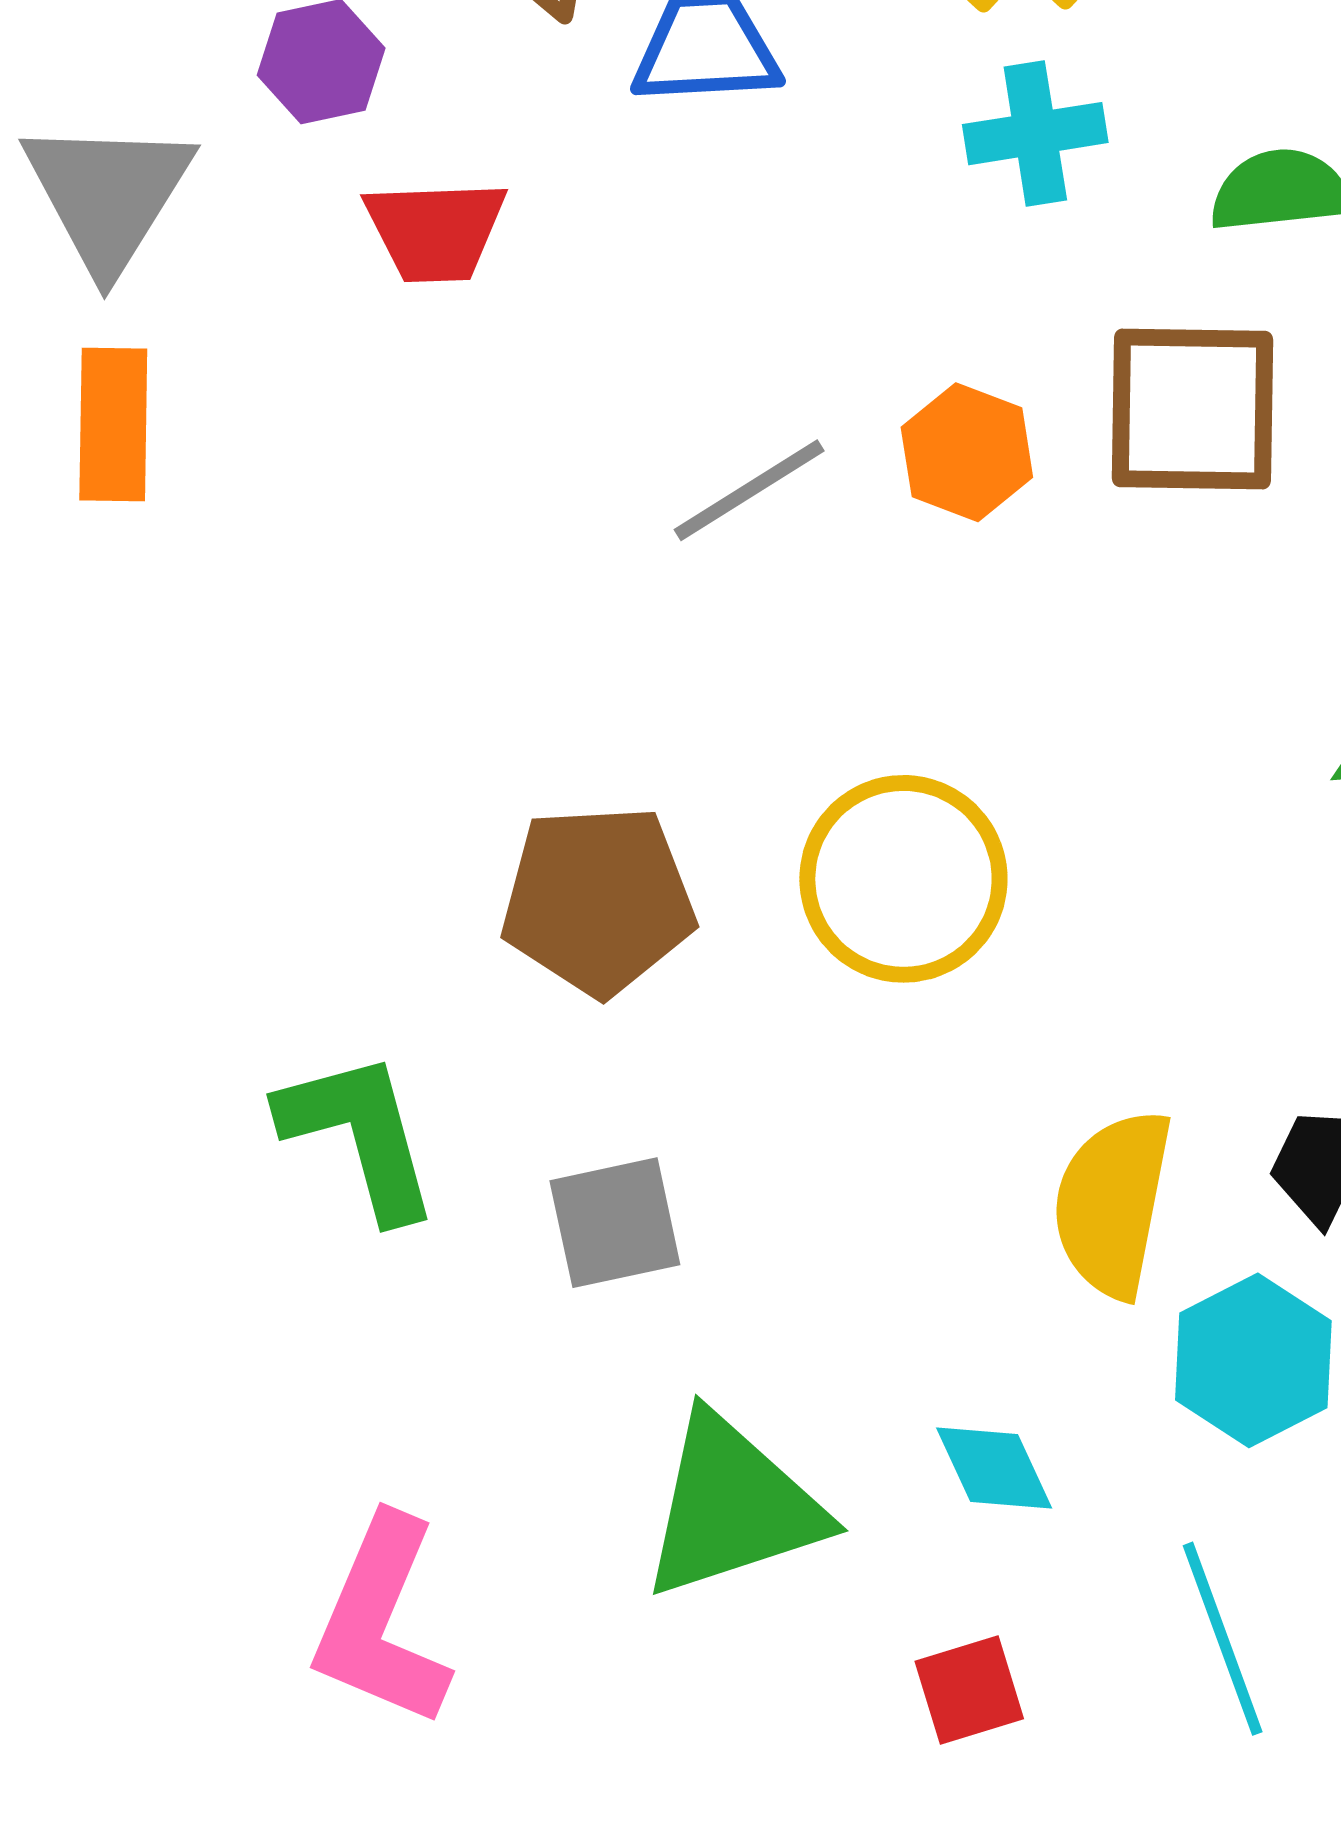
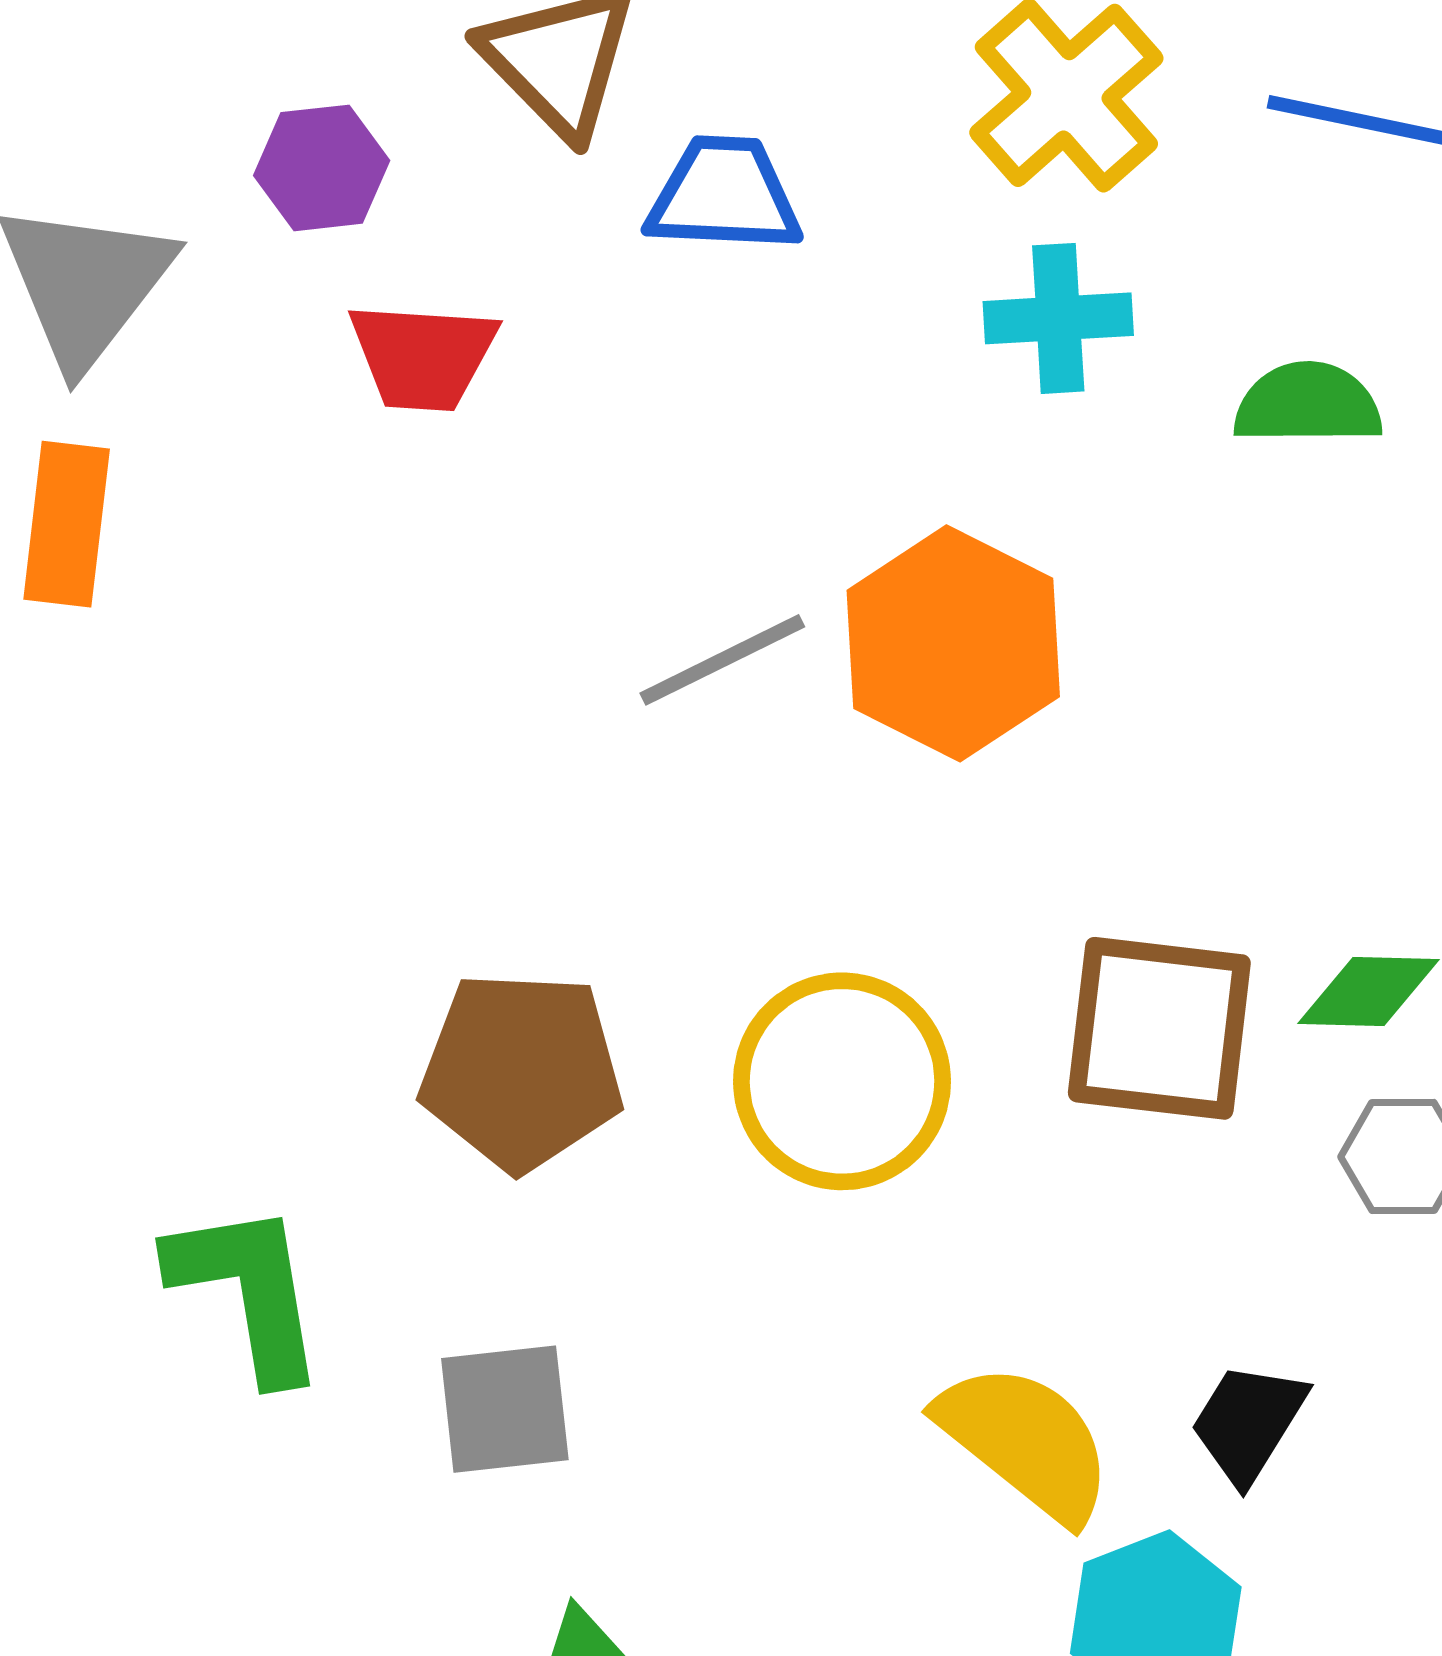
brown square: (1192, 409) -> (1159, 1028), moved
orange hexagon: (967, 452) -> (953, 643), size x1.6
yellow semicircle: (1113, 1203) -> (1026, 1442), turned 112

